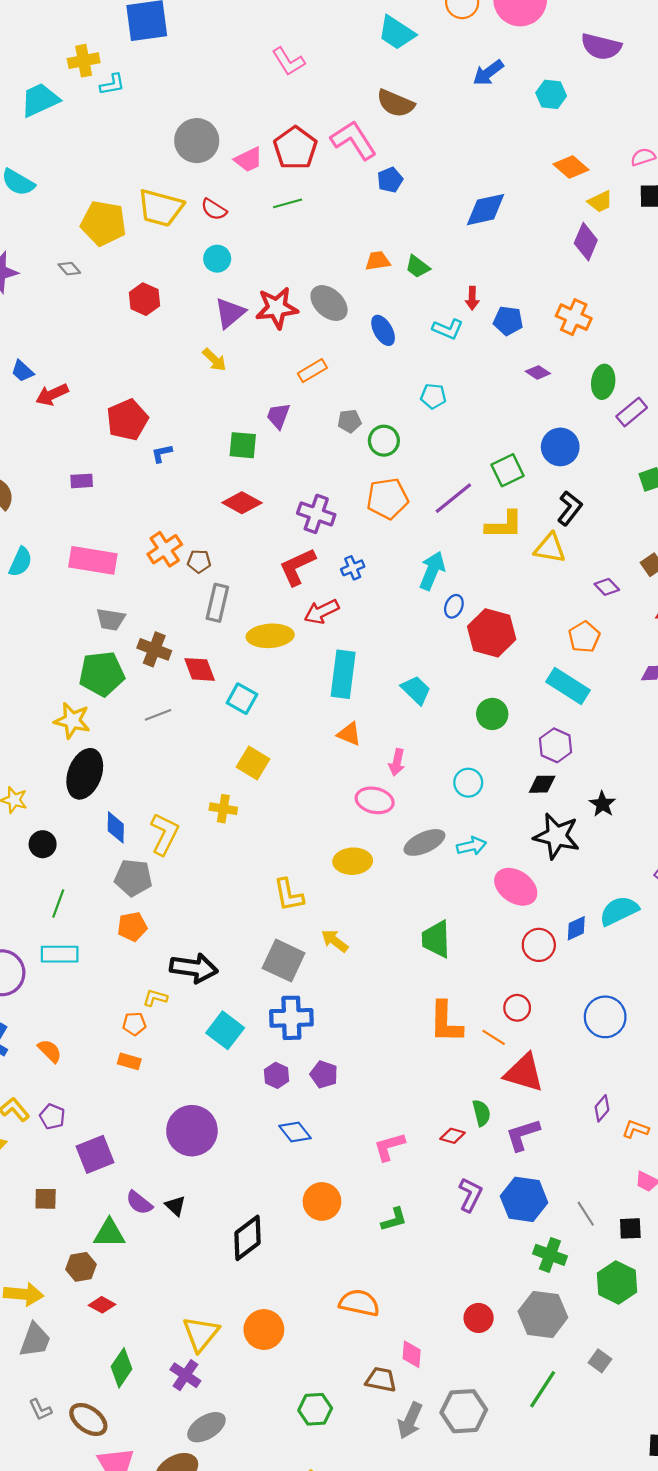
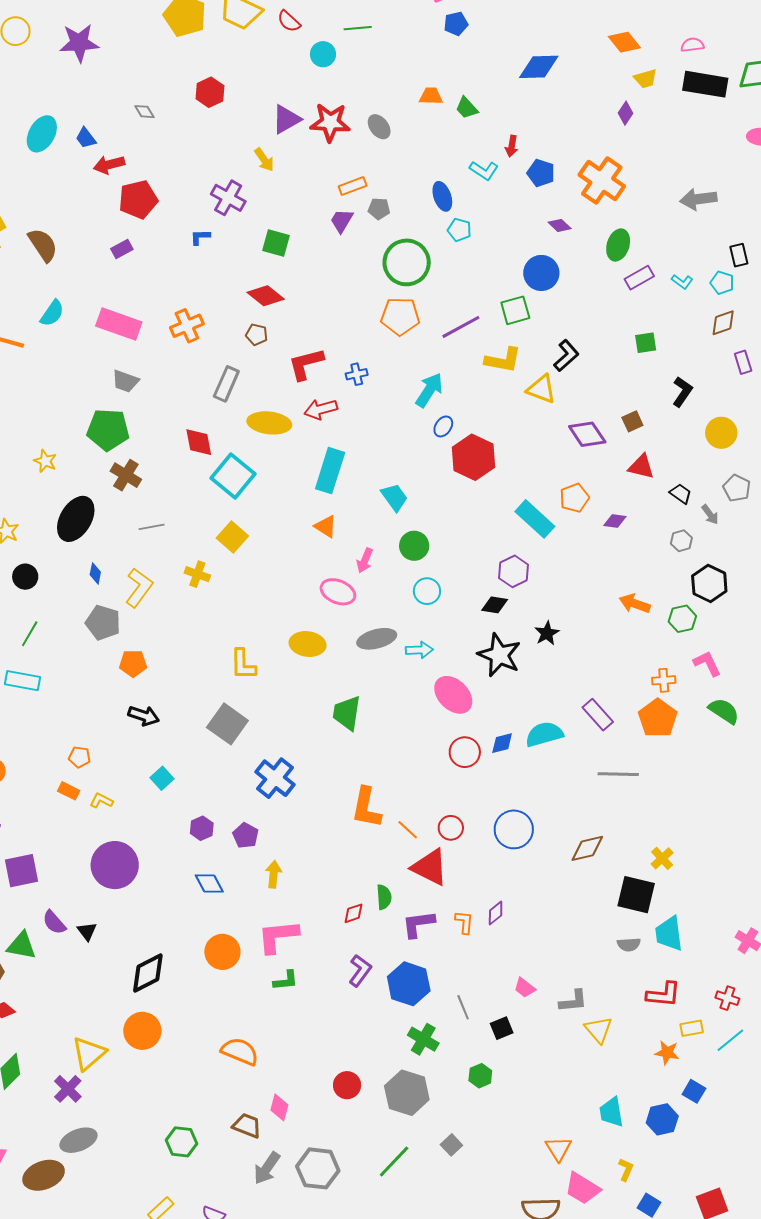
purple diamond: (586, 242) -> (626, 113), size x0.7
cyan circle: (217, 259) -> (323, 54), moved
gray diamond: (69, 269) -> (144, 112), moved
gray ellipse: (329, 303) -> (379, 127), size x0.7
orange cross: (574, 317) -> (602, 181), size x1.4
blue ellipse: (383, 330) -> (442, 196), moved
purple trapezoid: (278, 416) -> (342, 221), moved
red pentagon: (127, 420) -> (138, 199), moved
gray pentagon: (349, 421) -> (379, 209), moved
green circle: (384, 441) -> (407, 262), size x1.6
blue circle: (560, 447) -> (541, 273), moved
purple rectangle: (82, 481) -> (122, 249), turned -35
purple cross: (316, 514) -> (228, 198), moved
brown pentagon: (199, 561) -> (257, 335), moved
purple diamond: (607, 587) -> (587, 434), size x1.6
orange pentagon: (584, 637) -> (574, 498), moved
brown cross: (154, 649) -> (126, 475), moved
cyan square: (242, 699) -> (233, 476), size x1.5
green circle: (492, 714) -> (414, 546), moved
gray line: (158, 715) -> (152, 527), moved
yellow star: (72, 721) -> (45, 461), moved, size x0.7
blue diamond: (116, 827) -> (95, 573), size x0.7
orange pentagon: (132, 927) -> (133, 663), moved
green trapezoid: (436, 939) -> (347, 713), moved
yellow arrow: (335, 941) -> (274, 874), moved, turned 48
black arrow: (194, 968) -> (144, 716), size x0.7
yellow L-shape: (155, 998) -> (101, 801), moved
red circle: (517, 1008) -> (451, 828), moved
blue cross: (291, 1018) -> (275, 778), moved, turned 30
cyan square: (225, 1030) -> (162, 778), size x0.7
orange L-shape: (636, 1129) -> (464, 922), moved, turned 65
red diamond: (453, 1136) -> (354, 913), turned -45
pink L-shape: (389, 1147) -> (278, 936), moved, size x1.4
black square: (630, 1228) -> (502, 1028), turned -30
green hexagon: (617, 1282) -> (480, 1076), size x0.6
orange circle: (264, 1330) -> (142, 1031), moved

